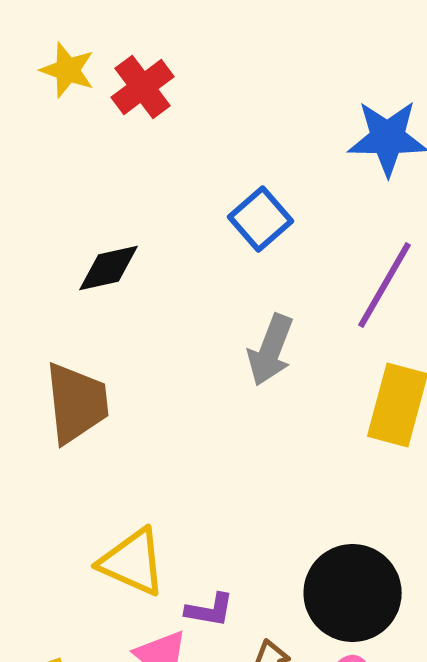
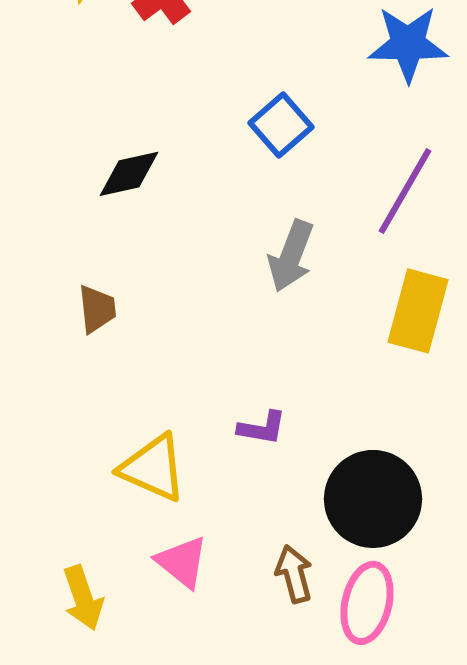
brown trapezoid: (77, 403) -> (97, 309), size x0.6
purple L-shape: (210, 610) -> (262, 428), moved

